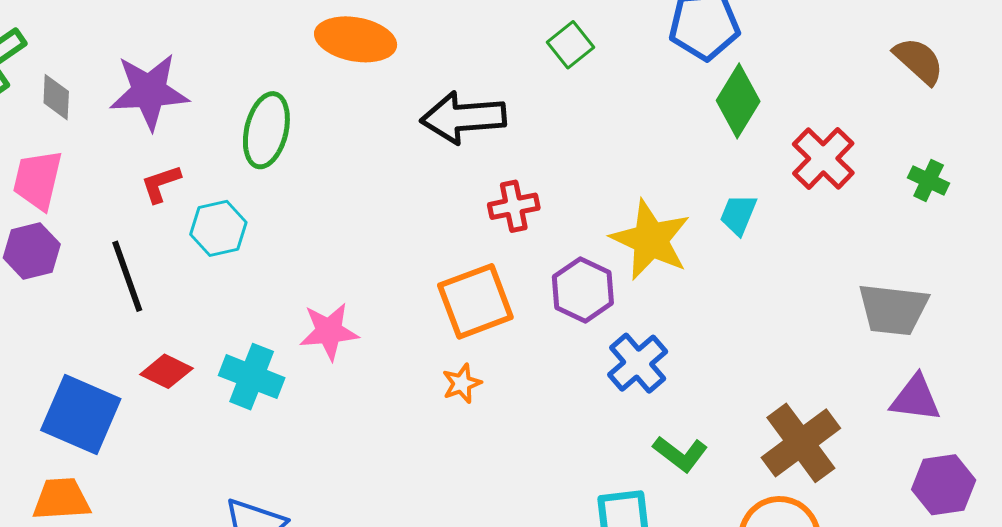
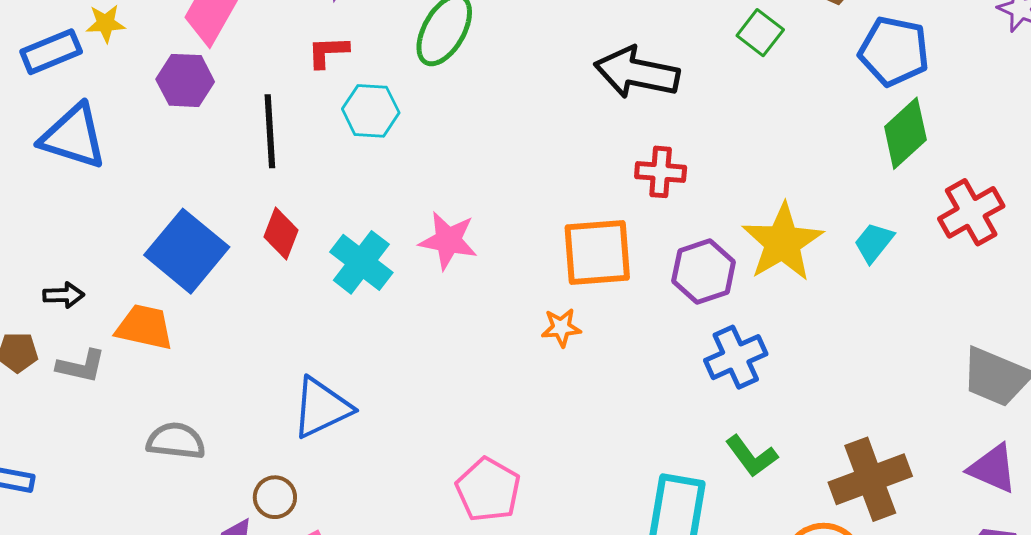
green square: (571, 45) -> (760, 33), turned -30
red diamond: (166, 371) -> (281, 234), turned 69

